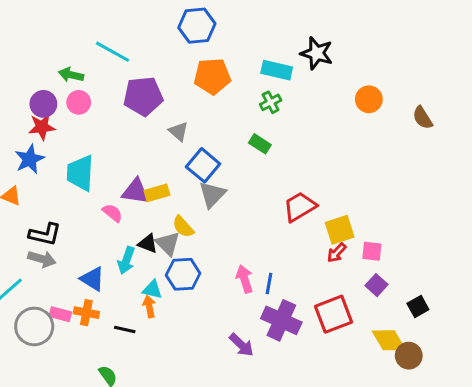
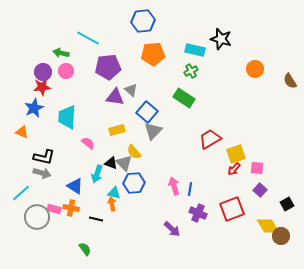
green rectangle: (260, 144) -> (184, 98), size x1.5
purple triangle: (136, 191) -> (115, 97), moved
purple cross: (281, 320) -> (198, 213), size x0.7

